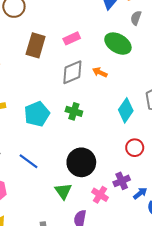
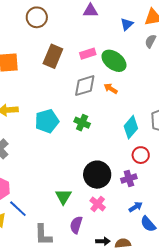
green ellipse: (118, 44) -> (114, 61), moved
red circle: (135, 148) -> (141, 155), moved
blue line: (29, 161) -> (18, 209), moved
black circle: (81, 162) -> (97, 175), moved
purple cross: (122, 181) -> (129, 178), moved

